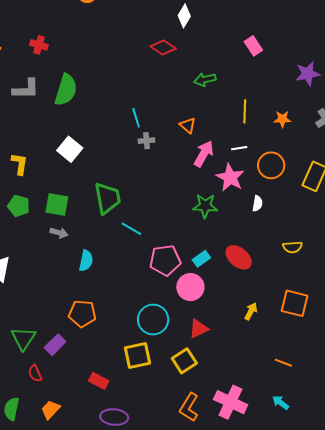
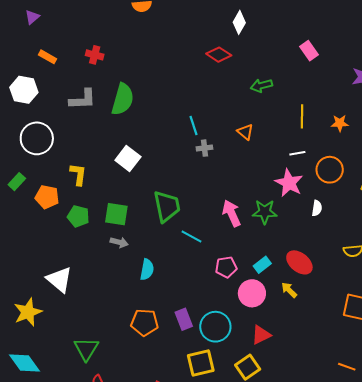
pink arrow: (204, 154) -> (232, 213), moved, turned -52
pink pentagon: (165, 260) -> (226, 267), size x0.7
yellow arrow: (251, 311) -> (289, 290), moved, turned -72
purple rectangle: (55, 345) -> (184, 319), moved, turned -65

